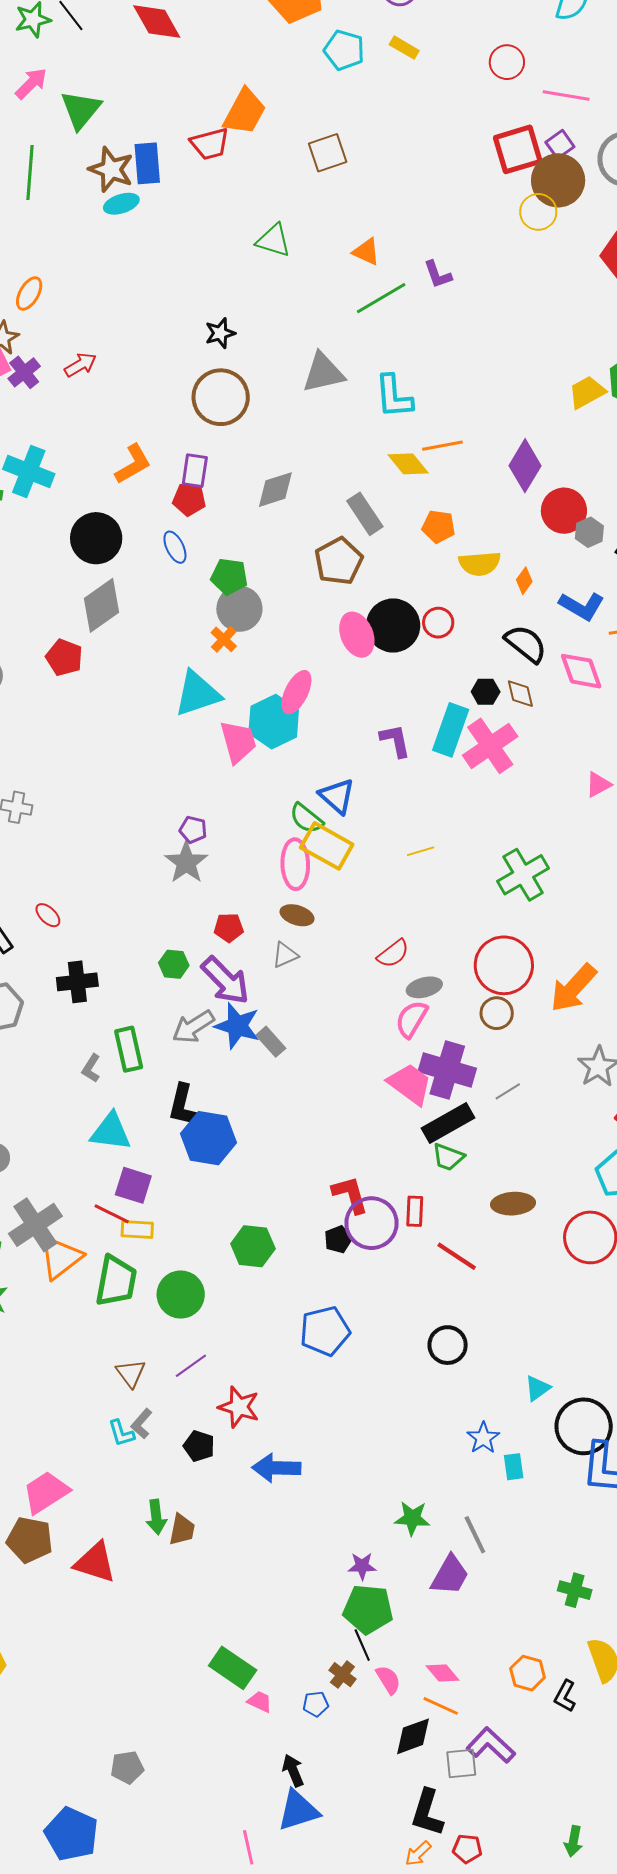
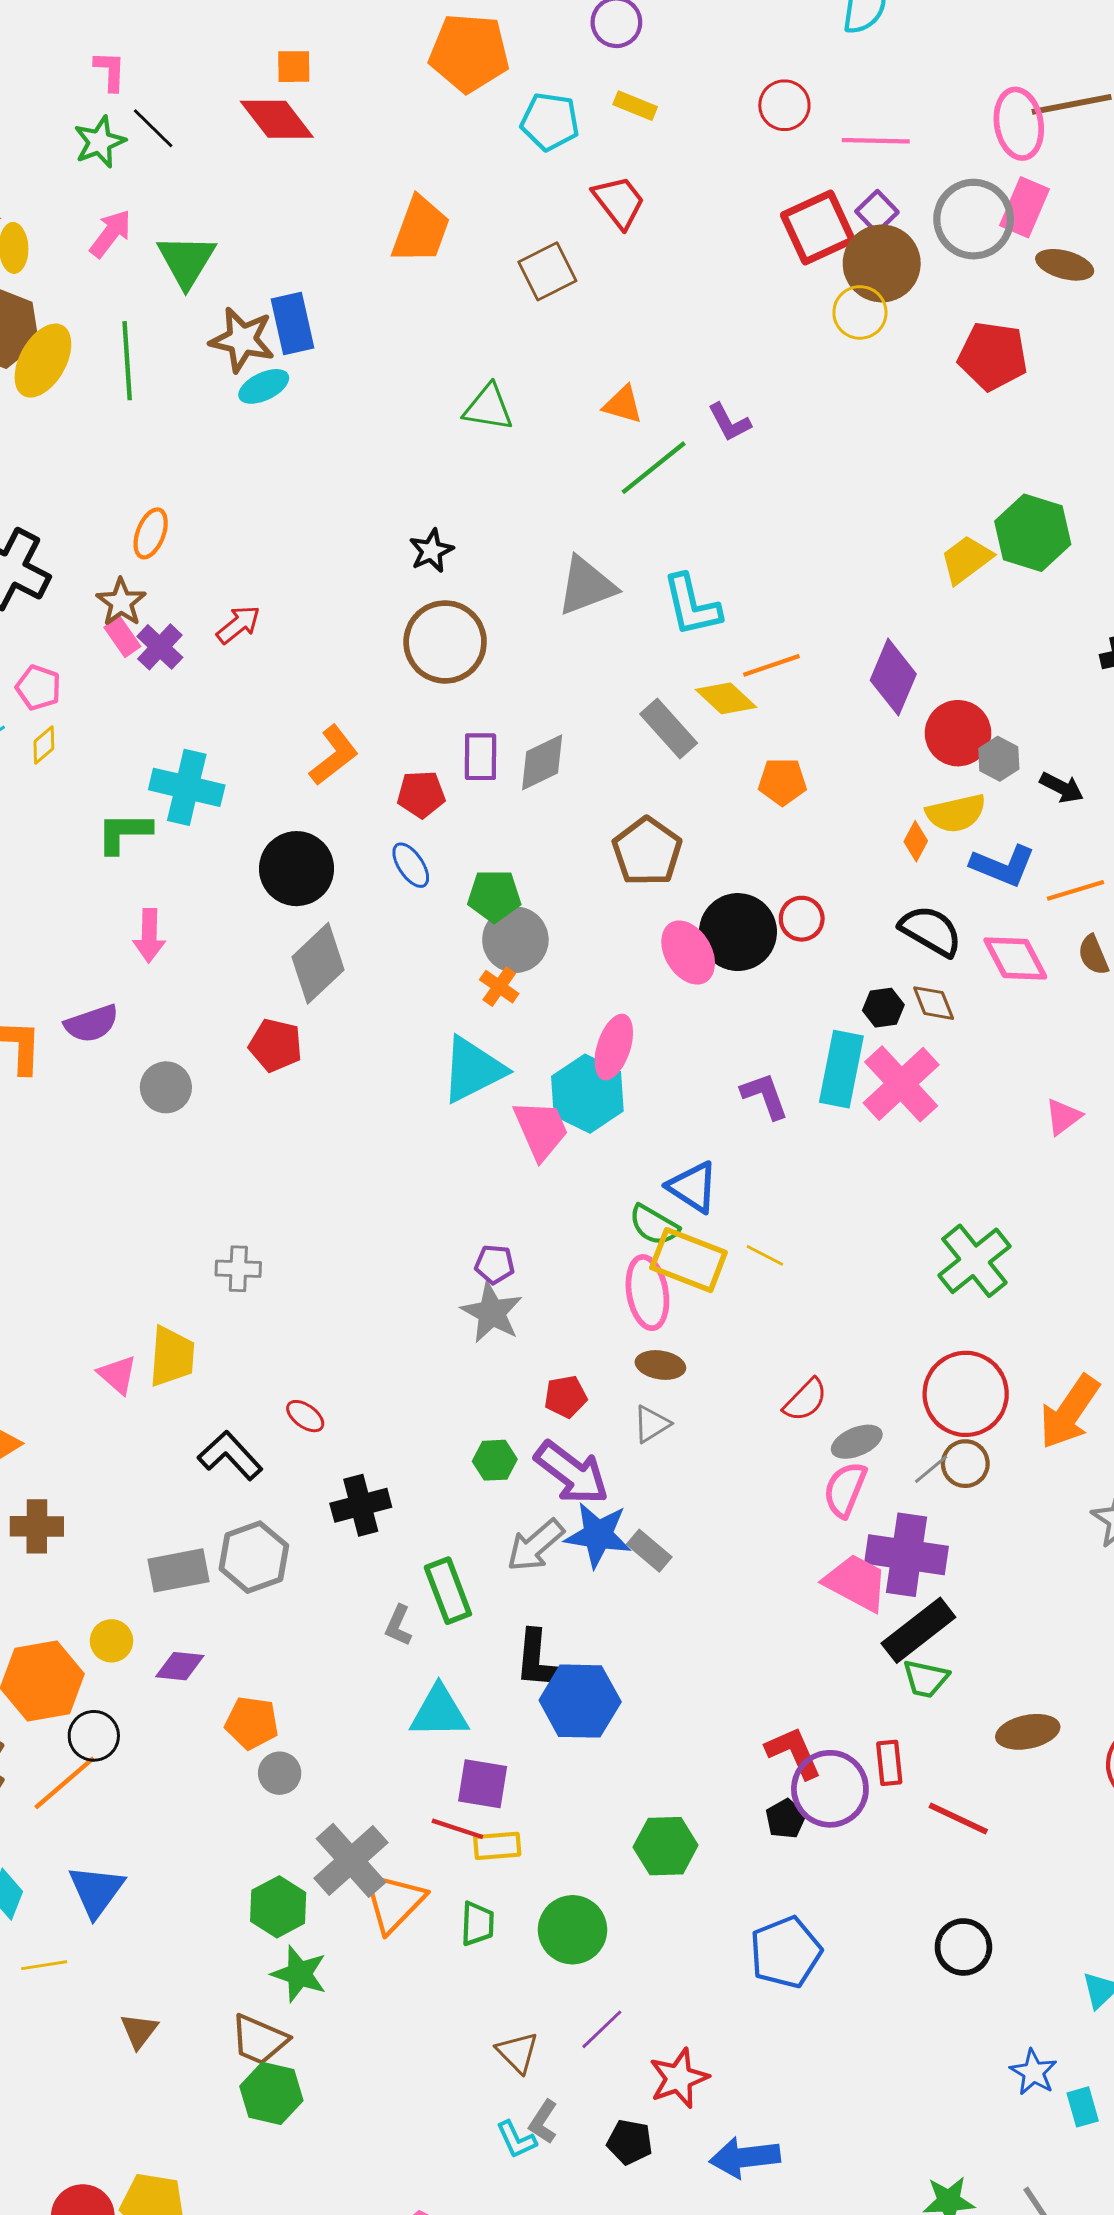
red trapezoid: (210, 144) -> (619, 202), moved, turned -105
purple rectangle: (195, 471) -> (481, 757), moved
gray rectangle: (365, 514) -> (669, 728), moved
yellow semicircle: (480, 564) -> (956, 813), moved
yellow line: (421, 851) -> (765, 1255), moved, turned 52
gray line: (508, 1091) -> (931, 1469), moved
green trapezoid: (116, 1281) -> (477, 1924), size x0.6
red star: (239, 1407) -> (679, 2078), turned -30

